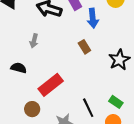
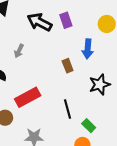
blue arrow: (93, 18) -> (88, 49), moved
black line: (88, 108) -> (68, 109), moved

